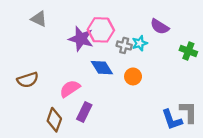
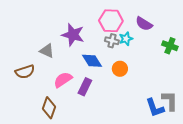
gray triangle: (39, 19) -> (47, 51), moved
pink hexagon: (101, 30) -> (111, 21), moved
purple rectangle: (84, 112) -> (85, 87), moved

